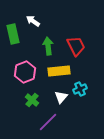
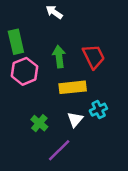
white arrow: (33, 21) -> (54, 12), moved
pink hexagon: (25, 72) -> (25, 71), moved

